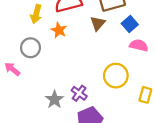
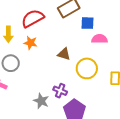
brown triangle: (98, 23) -> (64, 54), moved, turned -40
blue square: (130, 24) -> (88, 23), turned -32

